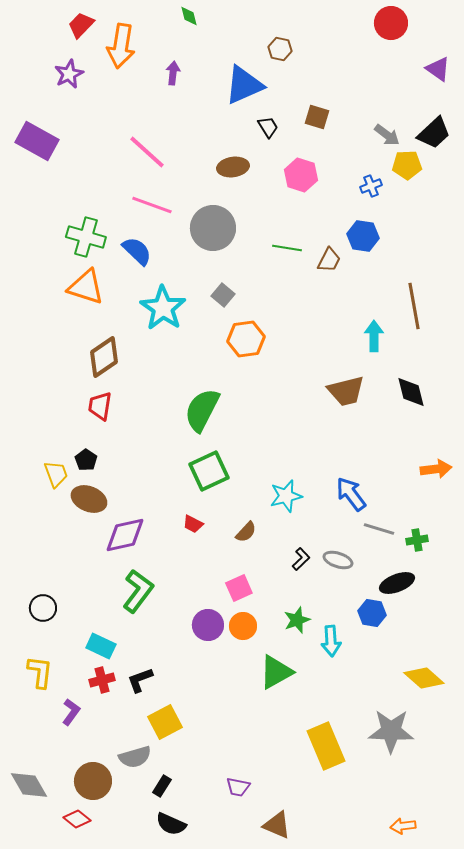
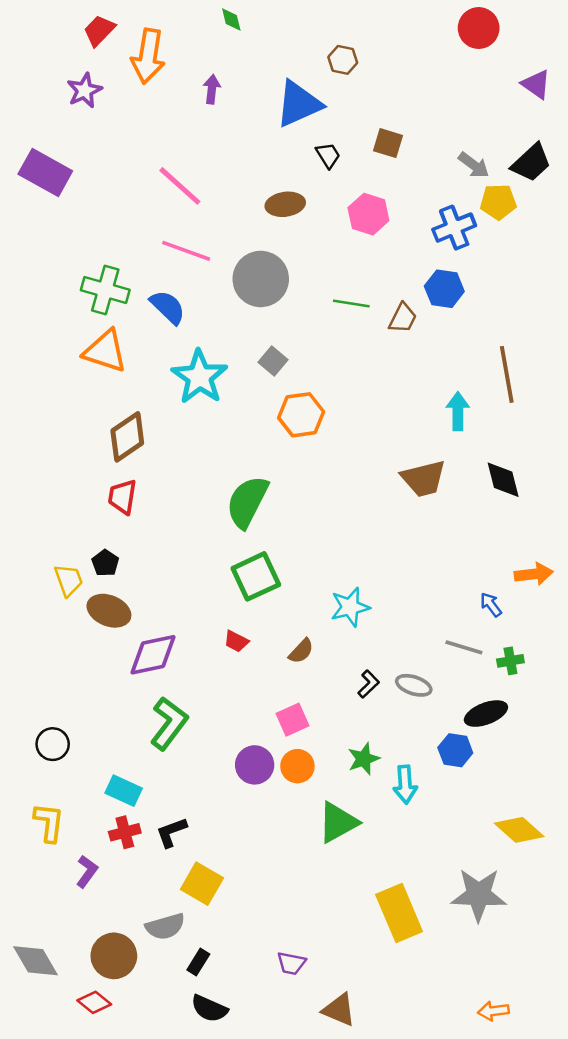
blue cross: (371, 186) -> (454, 228), size x1.6
blue arrow: (351, 494) -> (491, 605), moved, size x0.6
yellow square: (165, 722) -> (202, 884), turned -32

